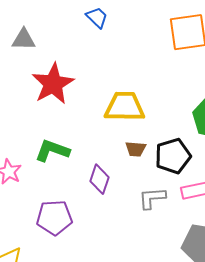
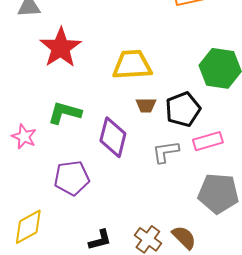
purple diamond: (100, 179) -> (113, 137), size x1.4

